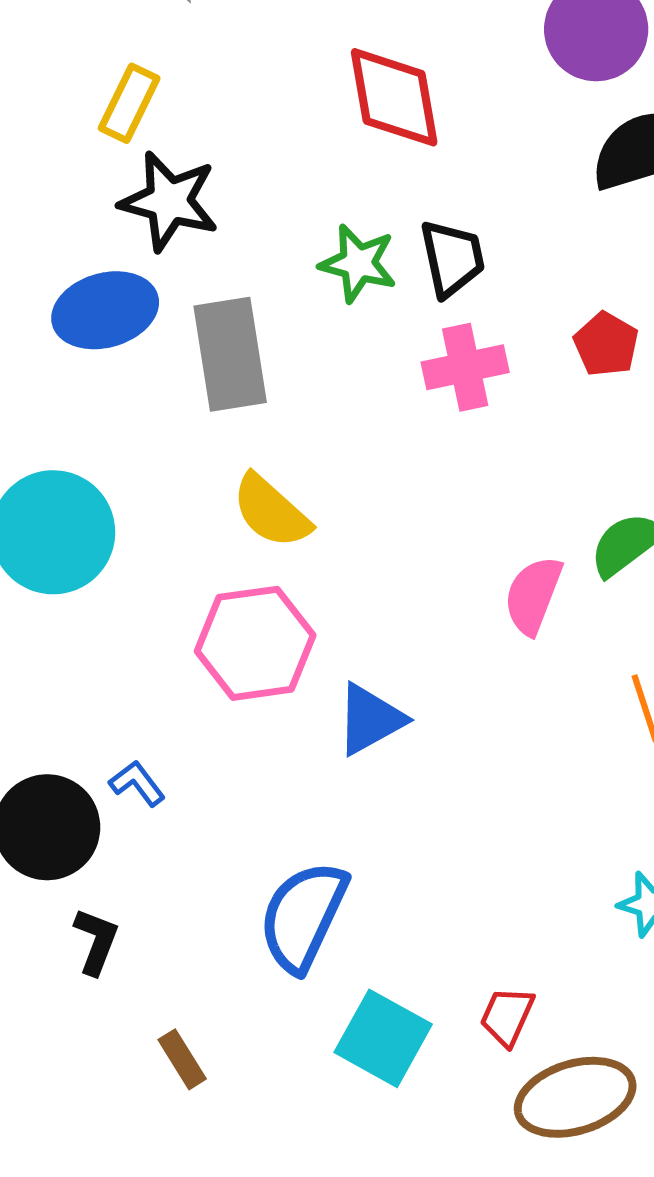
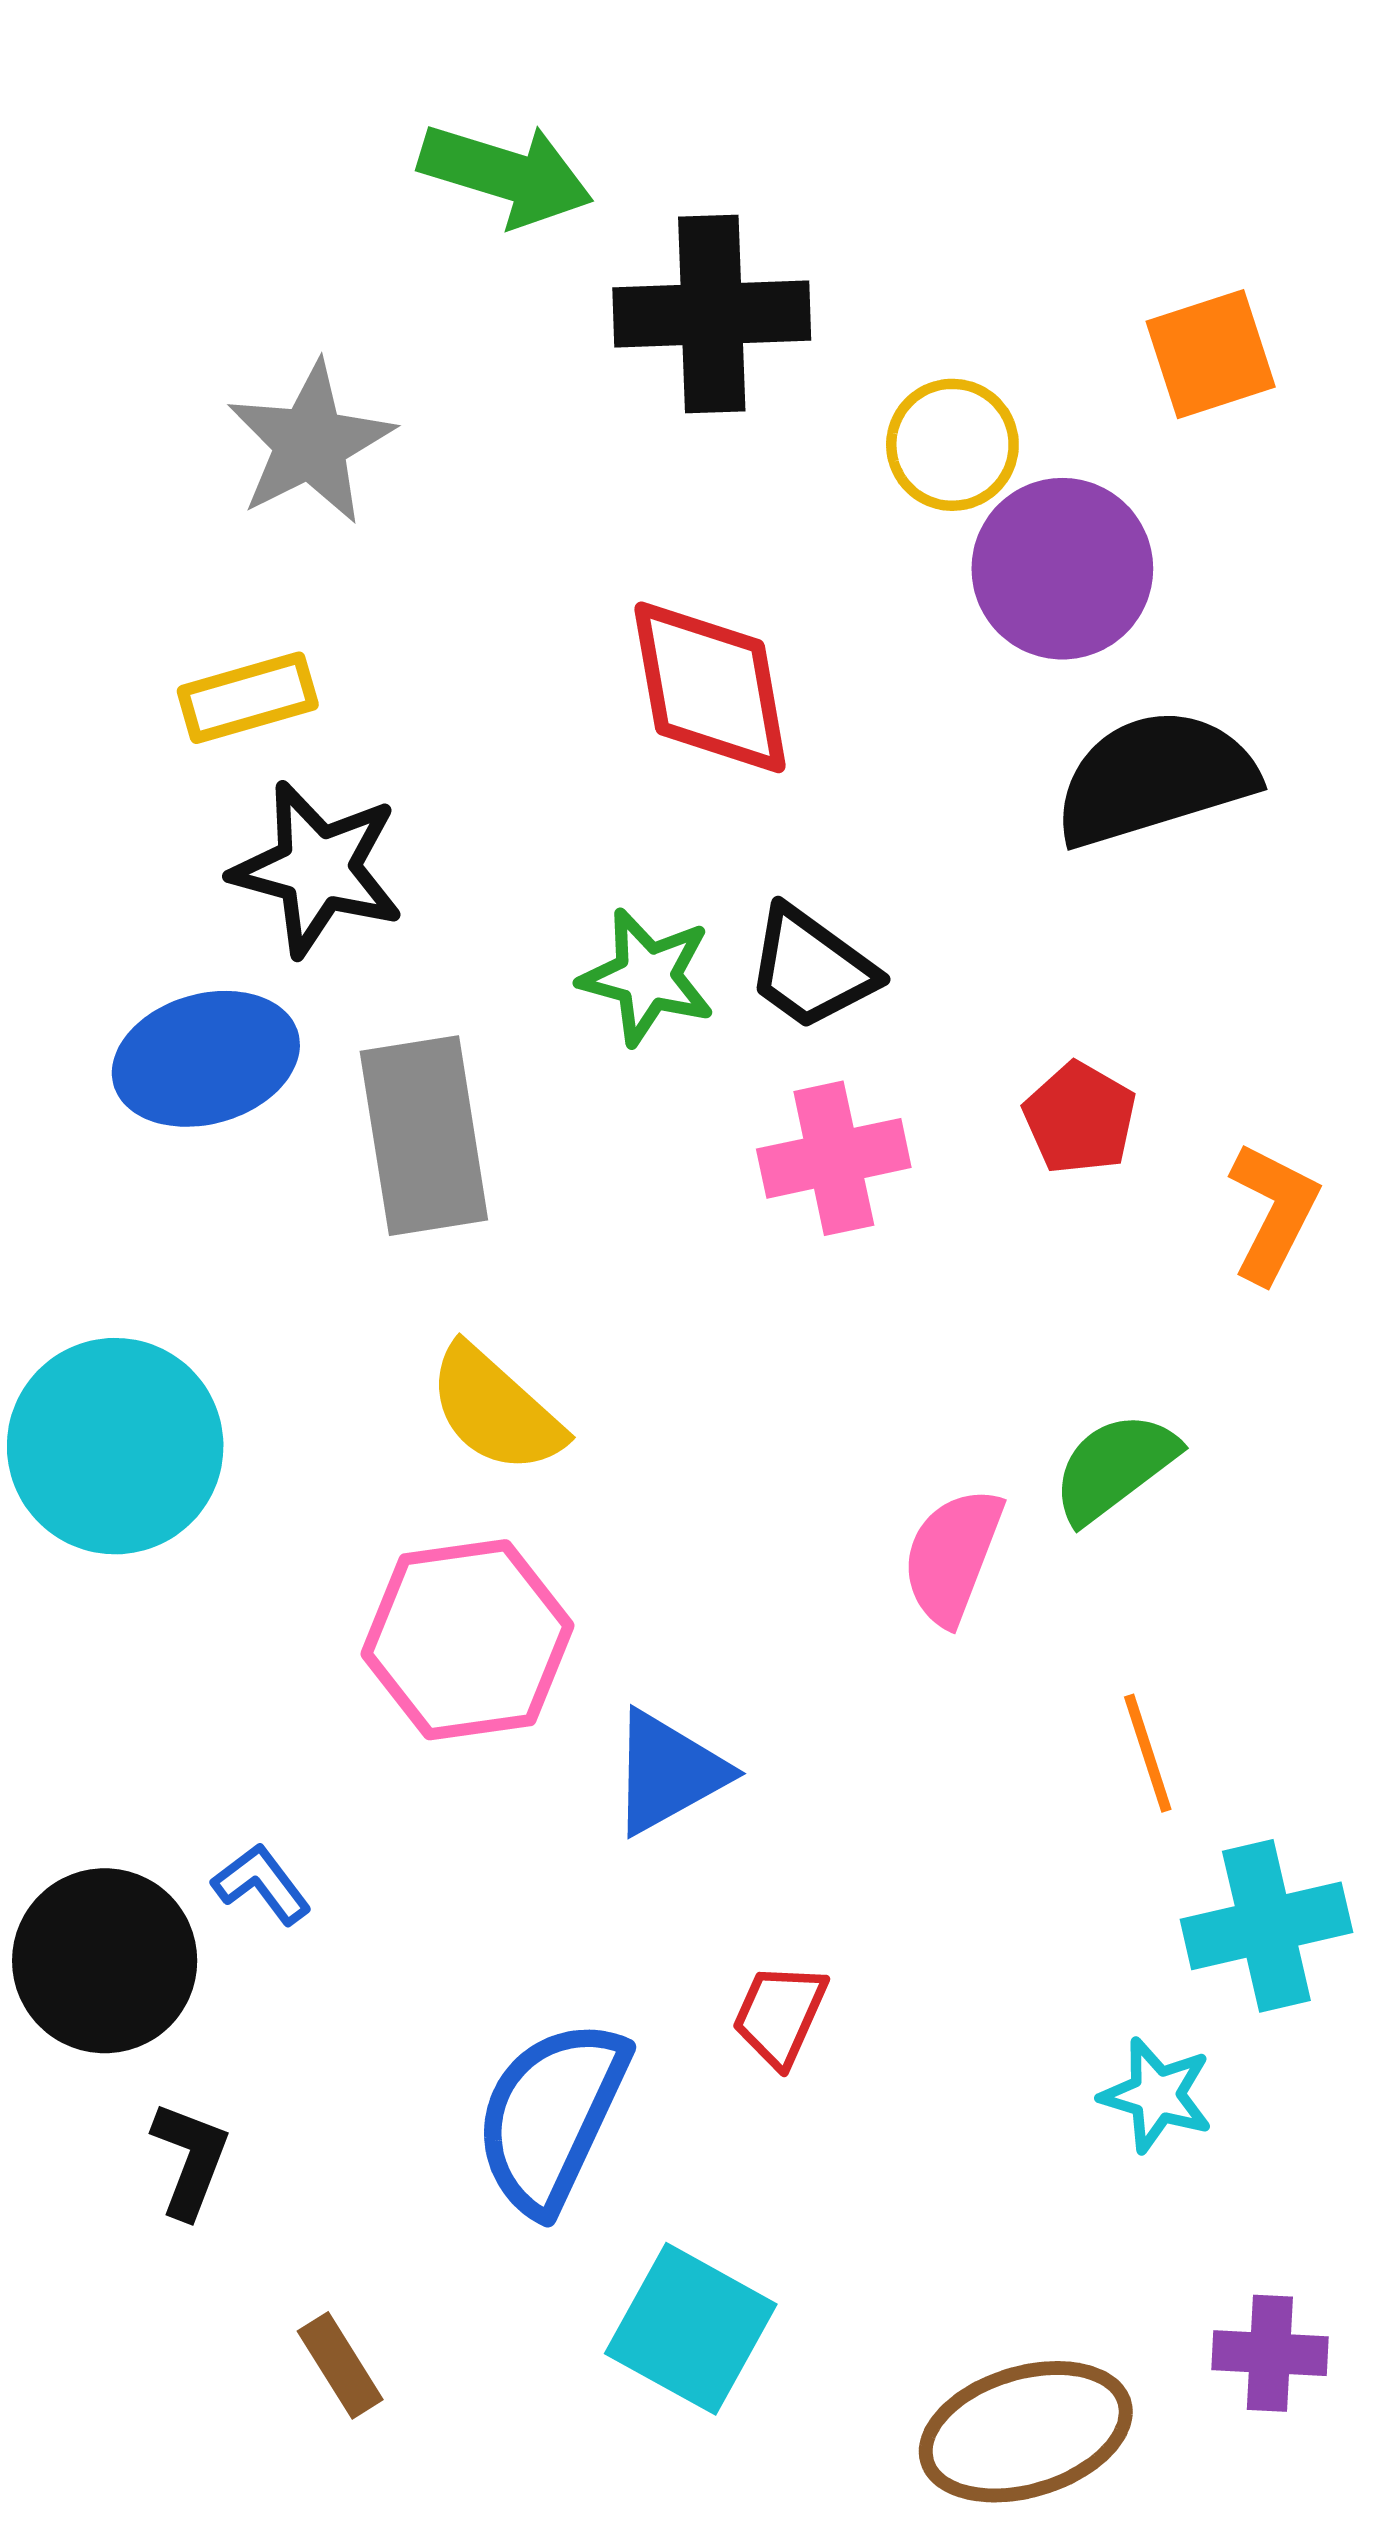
yellow rectangle: (129, 103) -> (248, 698), turned 48
black trapezoid: (452, 258) -> (811, 968), turned 138
red trapezoid: (507, 1016) -> (780, 2015), moved

